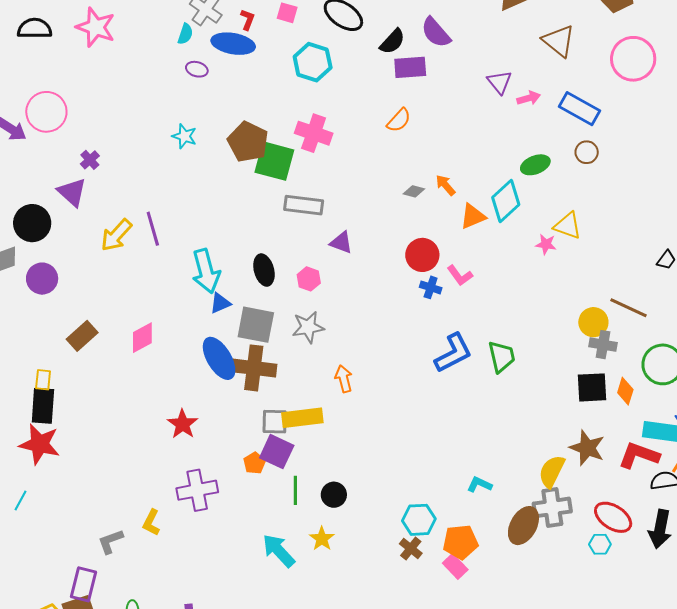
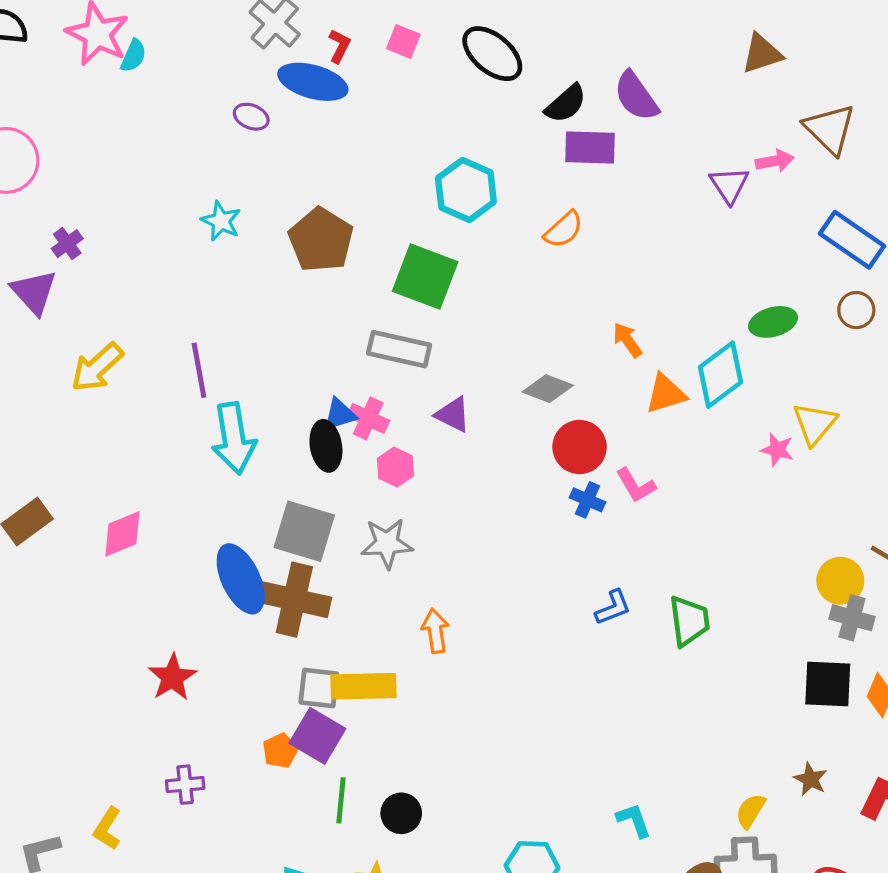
cyan semicircle: (185, 34) -> (133, 56), moved
cyan hexagon: (313, 62) -> (466, 190), moved
pink arrow: (529, 98) -> (775, 161), moved
pink cross: (314, 133) -> (368, 418), moved, size x0.7
green square: (274, 161) -> (425, 277), moved
gray diamond: (414, 191) -> (548, 389), moved, size x1.4
yellow triangle: (568, 226) -> (815, 424), turned 44
purple line: (153, 229) -> (199, 370), moved
blue triangle: (220, 303) -> (340, 414), moved
blue L-shape: (453, 353) -> (613, 607), size x0.6
brown star: (587, 448) -> (810, 779), size x0.6
yellow semicircle: (552, 471) -> (751, 811), size x0.7
cyan L-shape: (479, 485) -> (634, 820), turned 40
purple cross: (197, 490) -> (185, 785), size x0.6

